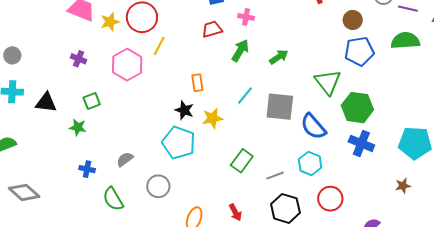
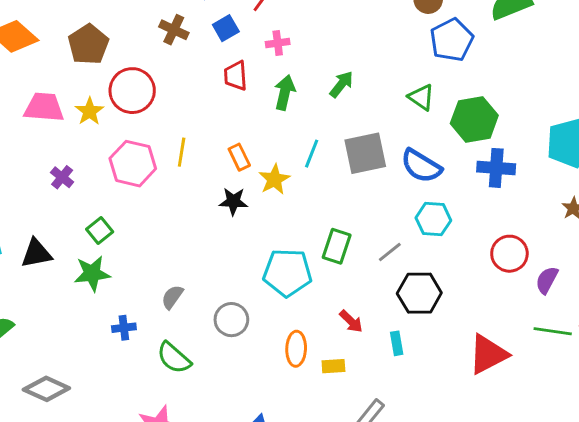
red trapezoid: (212, 29) -> (236, 76), turned -60
yellow line: (159, 46) -> (182, 152), moved
purple cross: (79, 59) -> (62, 177), turned 35
green triangle: (328, 82) -> (421, 97), size x0.7
yellow star: (212, 118) -> (274, 179), moved
green star: (78, 127) -> (92, 274), size x1.4
cyan pentagon: (179, 143) -> (287, 273), moved
red circle: (330, 199) -> (509, 254), moved

